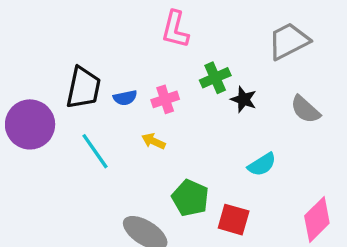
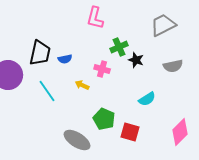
pink cross: (165, 99) -> (102, 69), moved, turned 35
gray semicircle: (305, 109) -> (173, 66), turned -54

